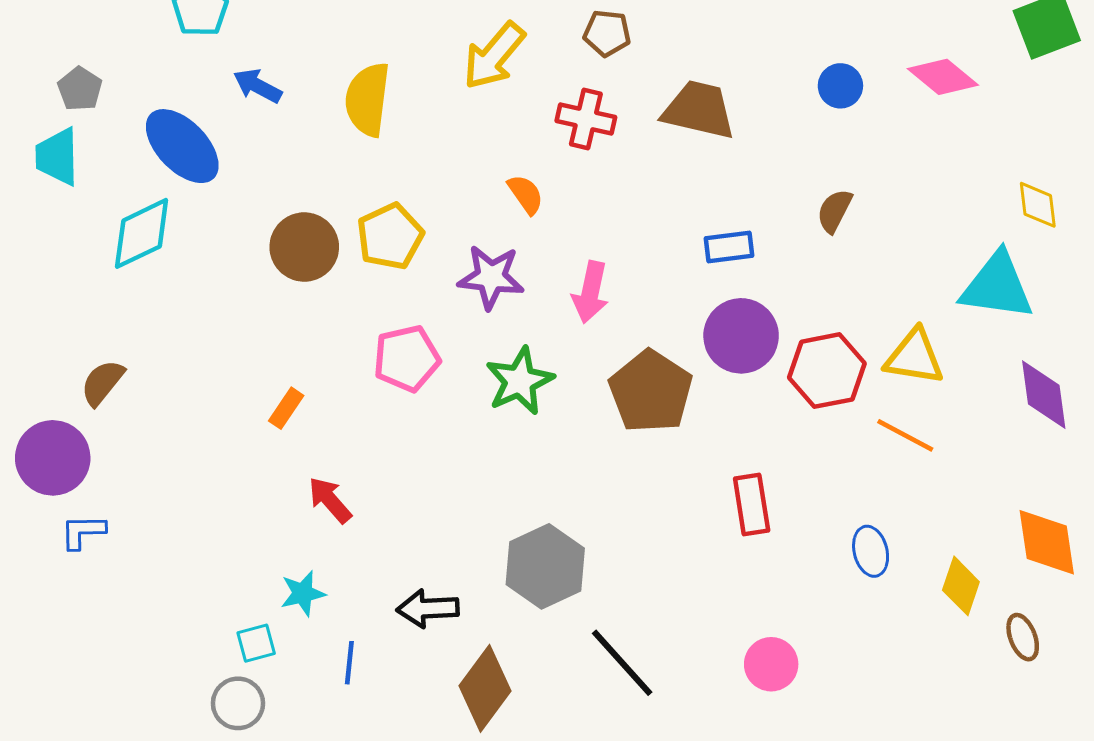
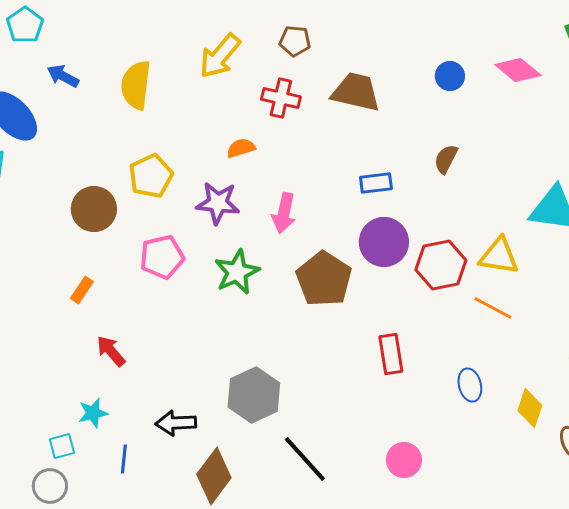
orange semicircle: (526, 194) -> (241, 148), turned -72
brown circle: (304, 247) -> (94, 209), moved

